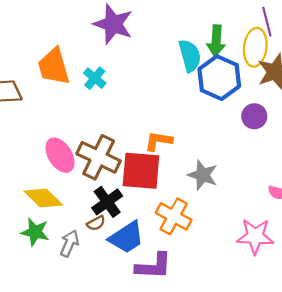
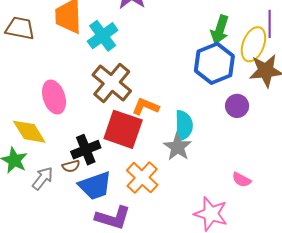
cyan semicircle: (190, 56) -> (184, 126), moved
cyan cross: (95, 78) -> (103, 36), size x1.4
brown cross: (99, 157) -> (112, 83), moved

